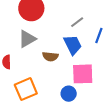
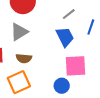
brown semicircle: (50, 56) -> (24, 58), moved

